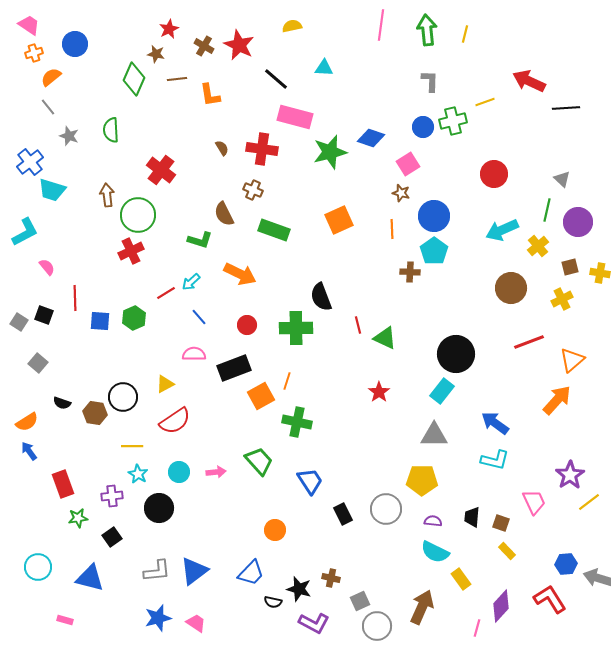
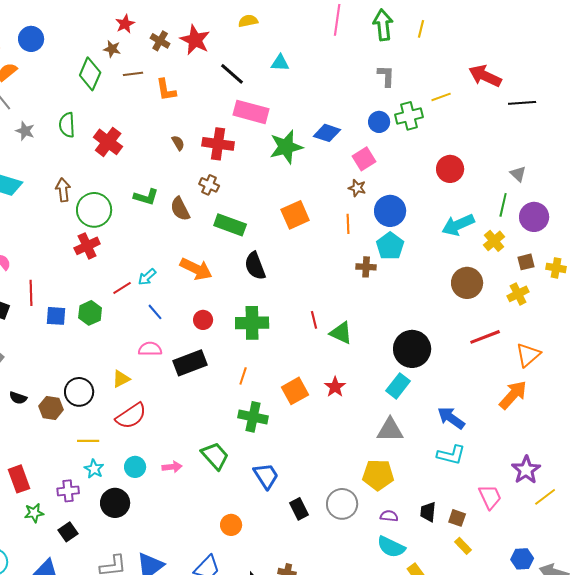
red cross: (161, 170) -> (108, 142), moved
green L-shape: (200, 240) -> (146, 197), moved
black semicircle: (321, 297) -> (255, 266), moved
orange square: (261, 396) -> (295, 391), moved

